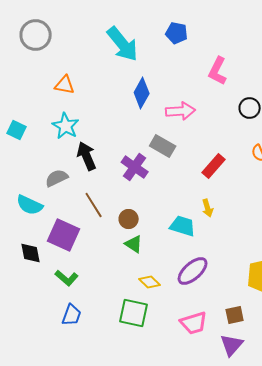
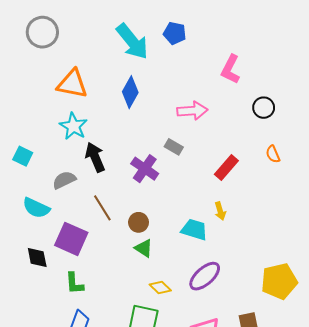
blue pentagon: (177, 33) -> (175, 33), moved
orange triangle: (65, 85) -> (72, 84), size x1.5
blue diamond: (142, 93) -> (130, 92), moved
cyan square: (17, 130) -> (23, 156), moved
gray rectangle: (163, 146) -> (174, 147), size x0.7
green L-shape: (67, 278) -> (74, 283), turned 45

